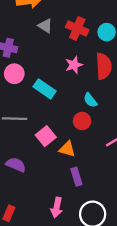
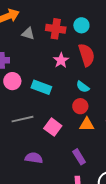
orange triangle: (67, 149) -> (87, 124), moved
purple rectangle: (76, 177) -> (79, 157), moved

